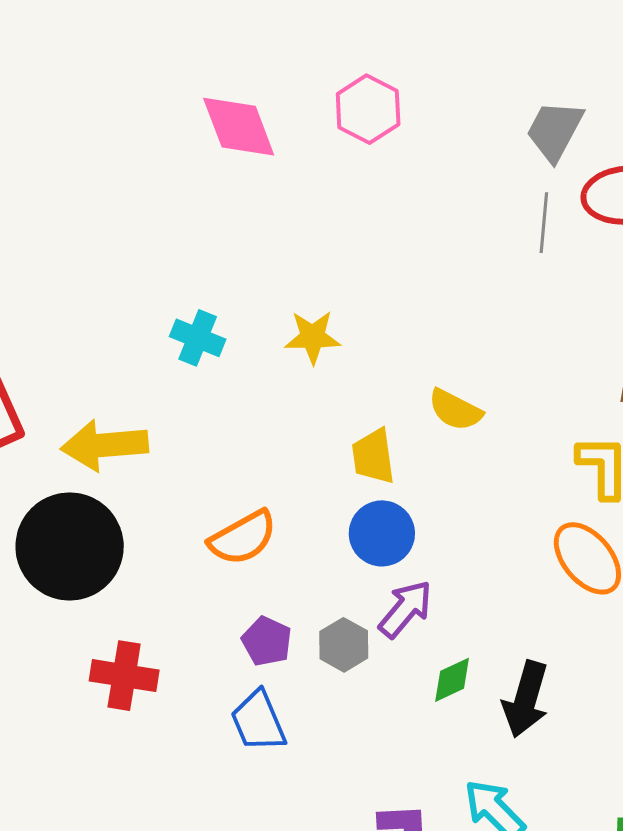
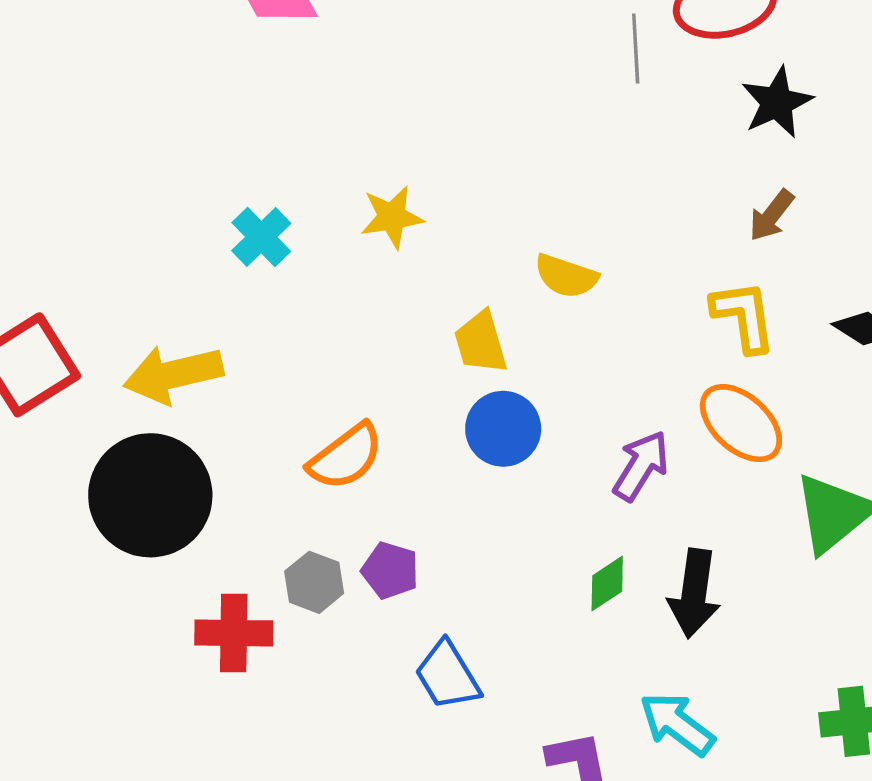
cyan cross: (198, 338) -> (261, 237), turned 32
purple arrow: (405, 609) -> (641, 466), moved
gray hexagon: (344, 645) -> (314, 582), moved
blue trapezoid: (258, 721) -> (447, 675), moved

